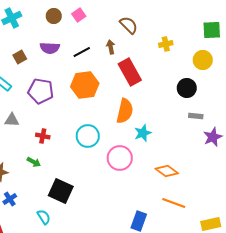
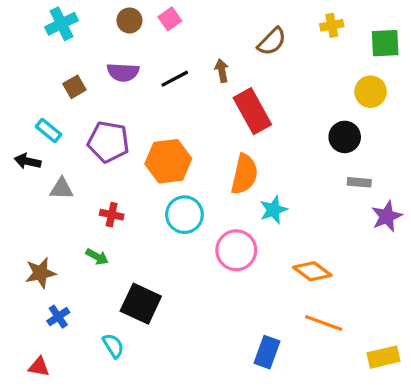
brown semicircle: (129, 25) -> (272, 42), moved, turned 90
yellow cross: (166, 44) -> (332, 25), moved
orange hexagon: (85, 85) -> (168, 161), moved

